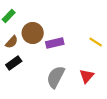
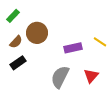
purple rectangle: (55, 43) -> (73, 48), moved

